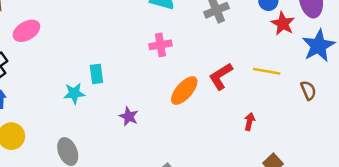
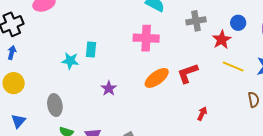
red star: (283, 24) -> (222, 40), moved
pink cross: (160, 45) -> (146, 38), size x1.4
yellow line: (267, 71) -> (233, 66), moved

